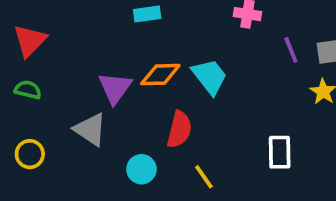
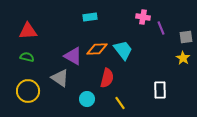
red triangle: (30, 41) -> (28, 31), turned 42
purple line: (291, 50) -> (161, 28), moved
purple triangle: (115, 88) -> (73, 56), turned -36
yellow circle: (30, 154) -> (28, 91), size x1.5

